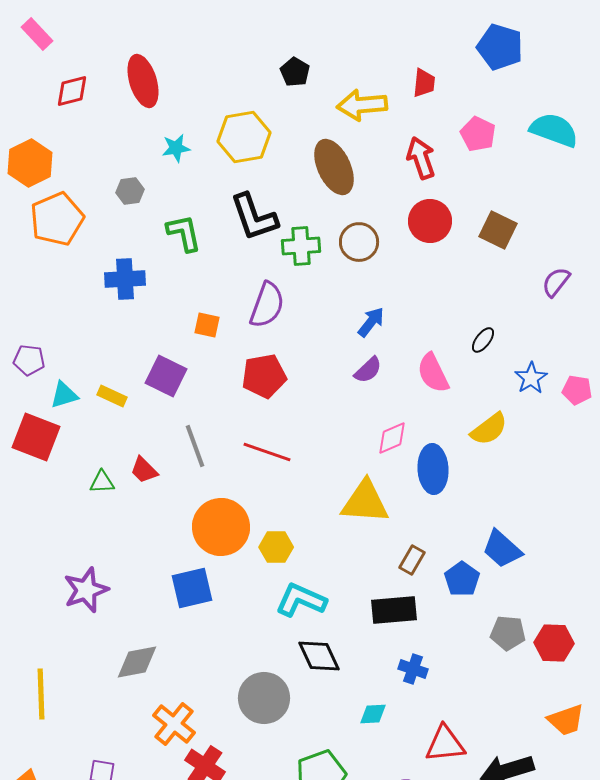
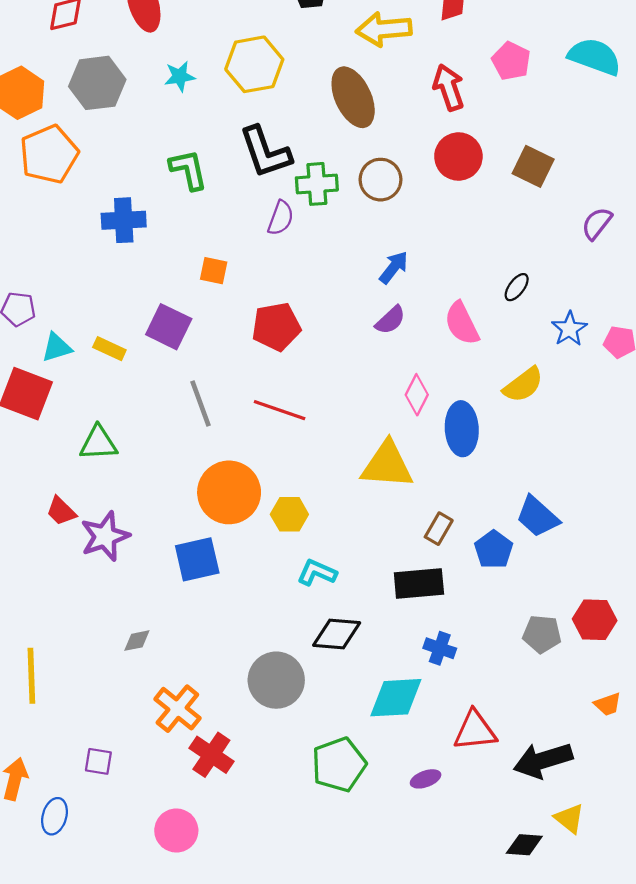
gray hexagon: (130, 191) -> (97, 83), moved, size x1.8
purple semicircle: (267, 305) -> (281, 218), moved, size x0.7
pink diamond: (392, 438) -> (417, 395), turned -39
red trapezoid: (144, 470) -> (61, 511), moved
green triangle: (102, 482) -> (98, 443), size x1.4
purple star: (86, 590) -> (105, 536), moved
cyan L-shape: (301, 600) -> (317, 573), size x0.7
gray pentagon: (508, 633) -> (542, 634), moved
black diamond: (319, 656) -> (337, 634), turned -60
gray diamond: (137, 662) -> (137, 641), size x0.6
cyan diamond: (373, 714) -> (396, 698), size x1.8
orange trapezoid: (566, 720) -> (608, 704), size x0.7

